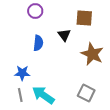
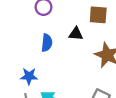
black triangle: (64, 35) -> (76, 34), turned -48

